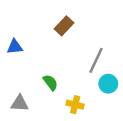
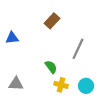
green semicircle: (50, 82) -> (51, 67), moved
cyan circle: (108, 84) -> (86, 86), moved

